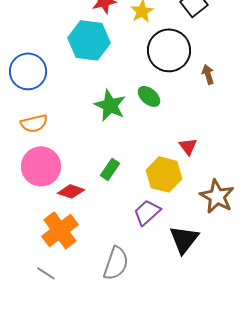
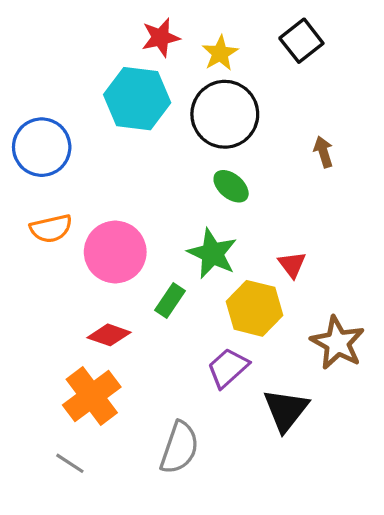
black circle: (169, 50) -> (225, 114), moved
green star: (110, 105) -> (212, 254), moved
pink circle: (41, 166) -> (115, 252), moved

